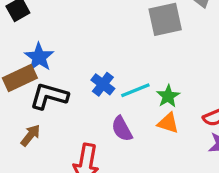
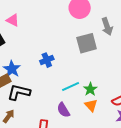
blue cross: (103, 84) -> (47, 60), moved, turned 32
orange triangle: (168, 123) -> (91, 105), turned 32

